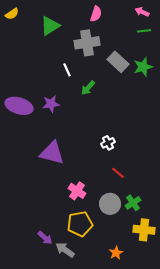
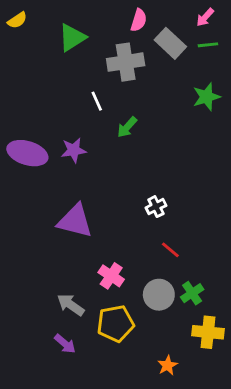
pink arrow: (142, 12) -> (205, 17), turned -72
gray rectangle: (118, 62) -> (170, 43), moved
gray arrow: (65, 250) -> (71, 305), moved

